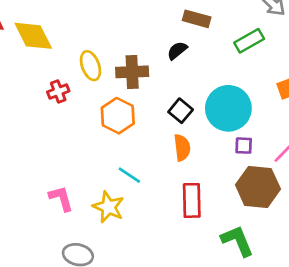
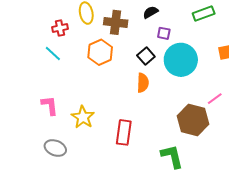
purple square: (244, 146) -> (164, 33), moved
cyan line: (129, 175) -> (53, 54), moved
red rectangle: (192, 200) -> (124, 132), moved

